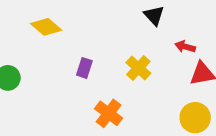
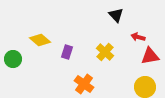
yellow diamond: (46, 27) -> (40, 40), moved

